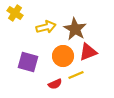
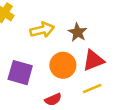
brown star: (75, 29) -> (78, 32), size x0.7
yellow line: (76, 75) -> (92, 88), moved

